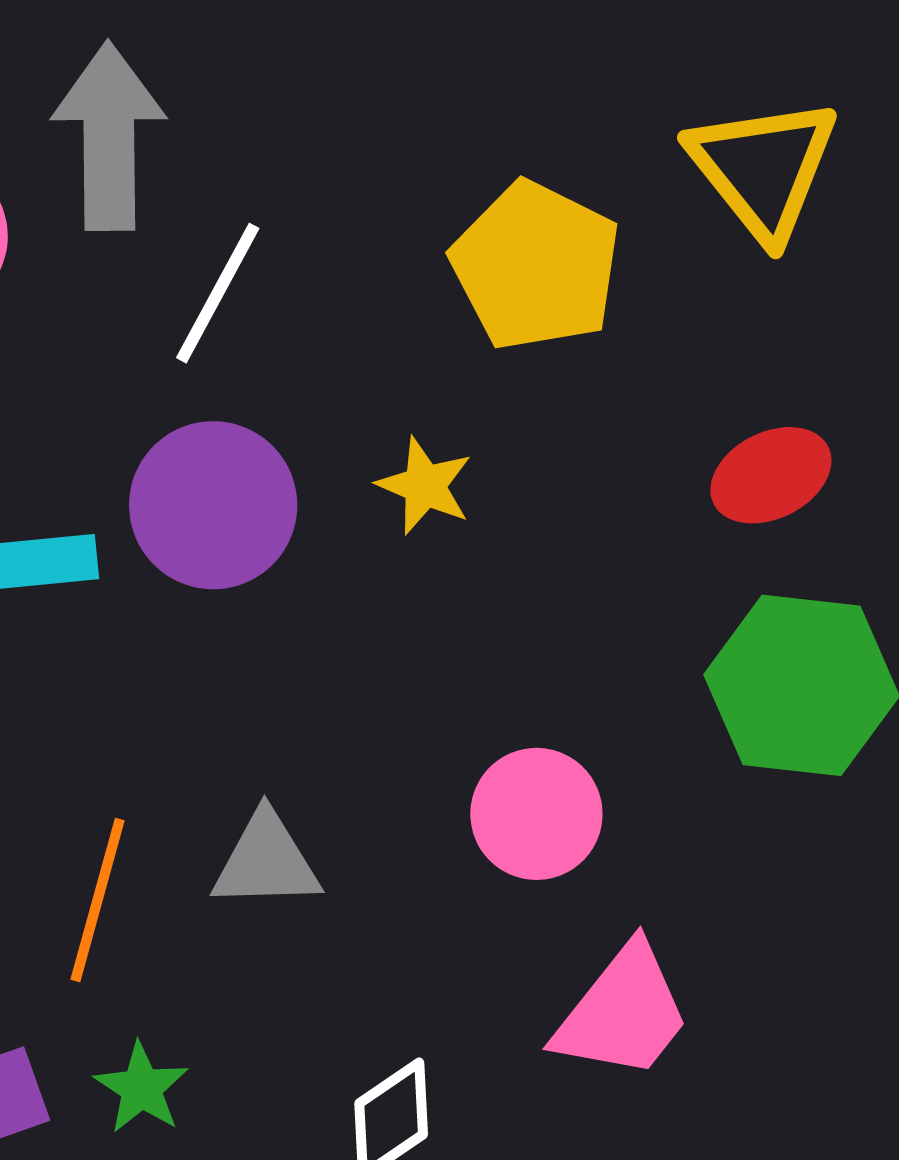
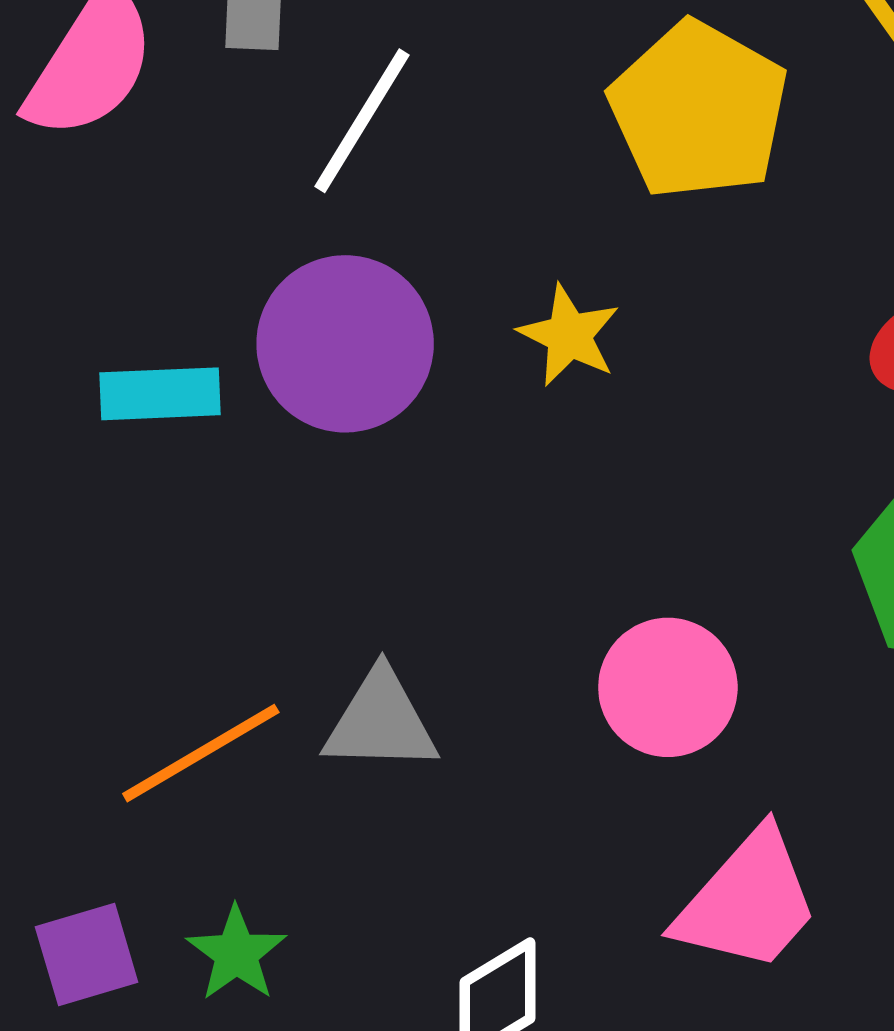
orange line: (98, 900) -> (201, 753), turned 41

